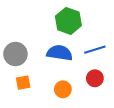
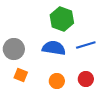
red circle: (95, 78) -> (86, 79), moved
orange square: (23, 83) -> (21, 75), turned 32

